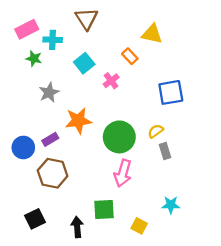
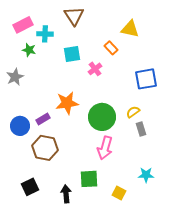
cyan square: (84, 63) -> (72, 54), turned 30
gray star: (49, 92) -> (15, 77), moved

